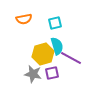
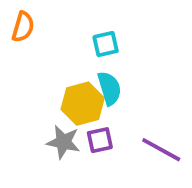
orange semicircle: (24, 19) -> (23, 27), moved, turned -63
purple line: (71, 58) -> (161, 150), moved

